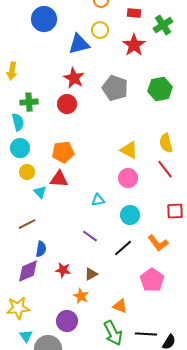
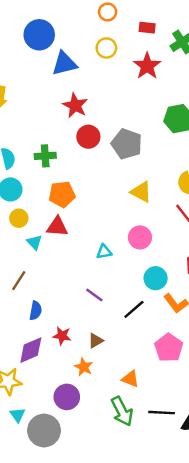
blue triangle: (79, 44) -> (64, 64), moved
gray pentagon: (115, 88) -> (127, 144), moved
green cross: (29, 102) -> (45, 156), moved
red circle: (67, 104) -> (88, 137), moved
pink circle: (128, 178) -> (140, 237), moved
cyan circle: (130, 215) -> (156, 278), moved
brown line: (27, 224) -> (19, 281), turned -30
purple diamond: (28, 271) -> (31, 350), moved

